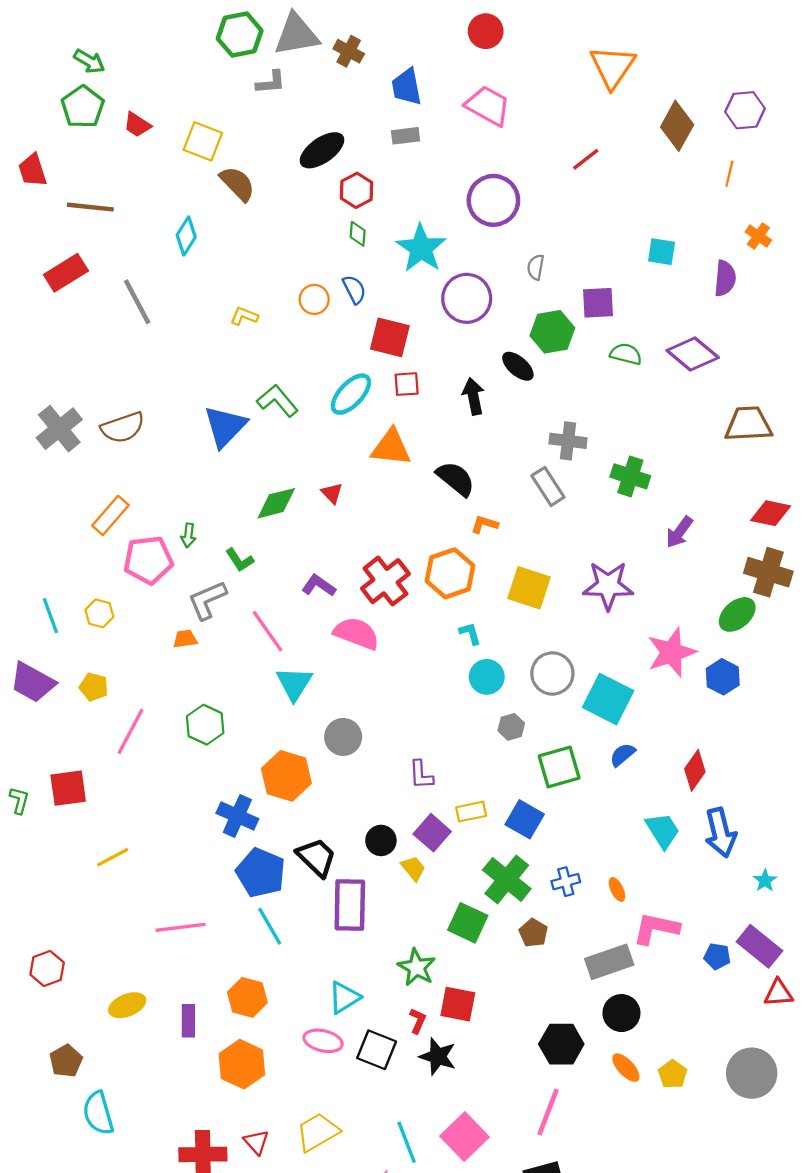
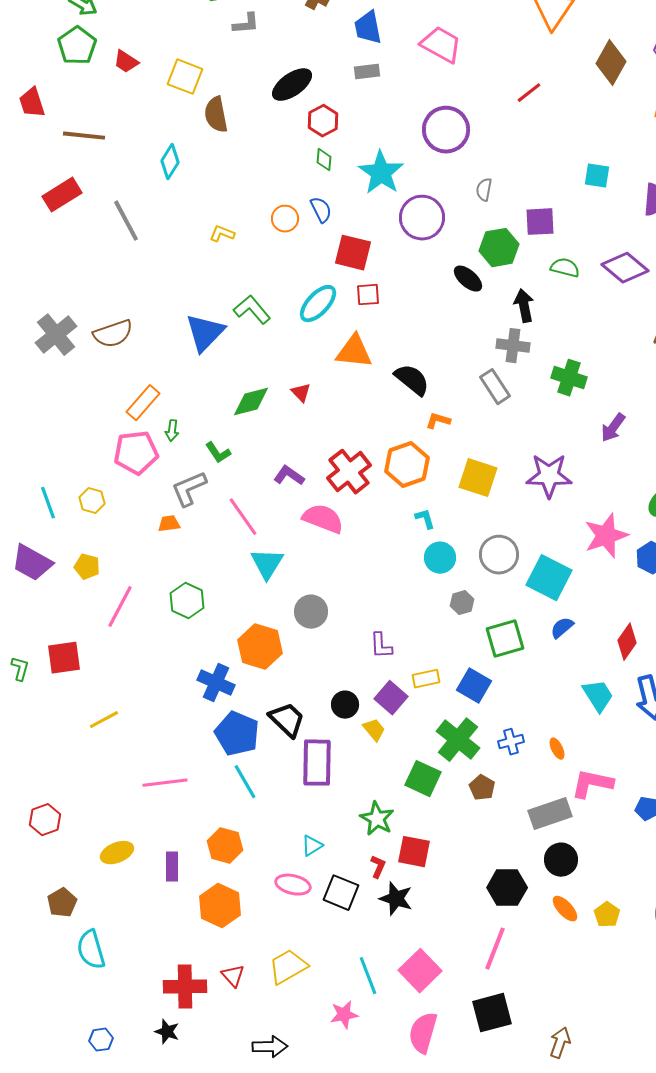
brown semicircle: (237, 184) -> (216, 115), turned -147
black arrow: (473, 396) -> (524, 306), moved
orange rectangle: (110, 515) -> (143, 403), moved
cyan triangle: (344, 997) -> (312, 846), size x0.7

